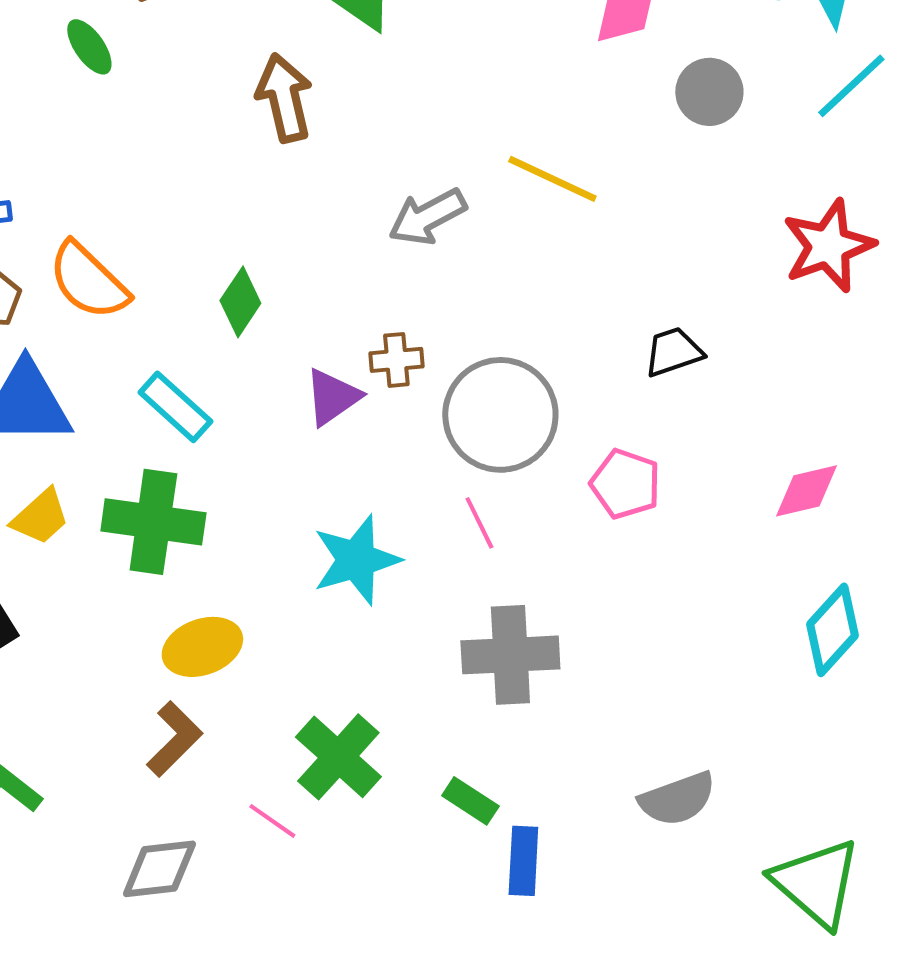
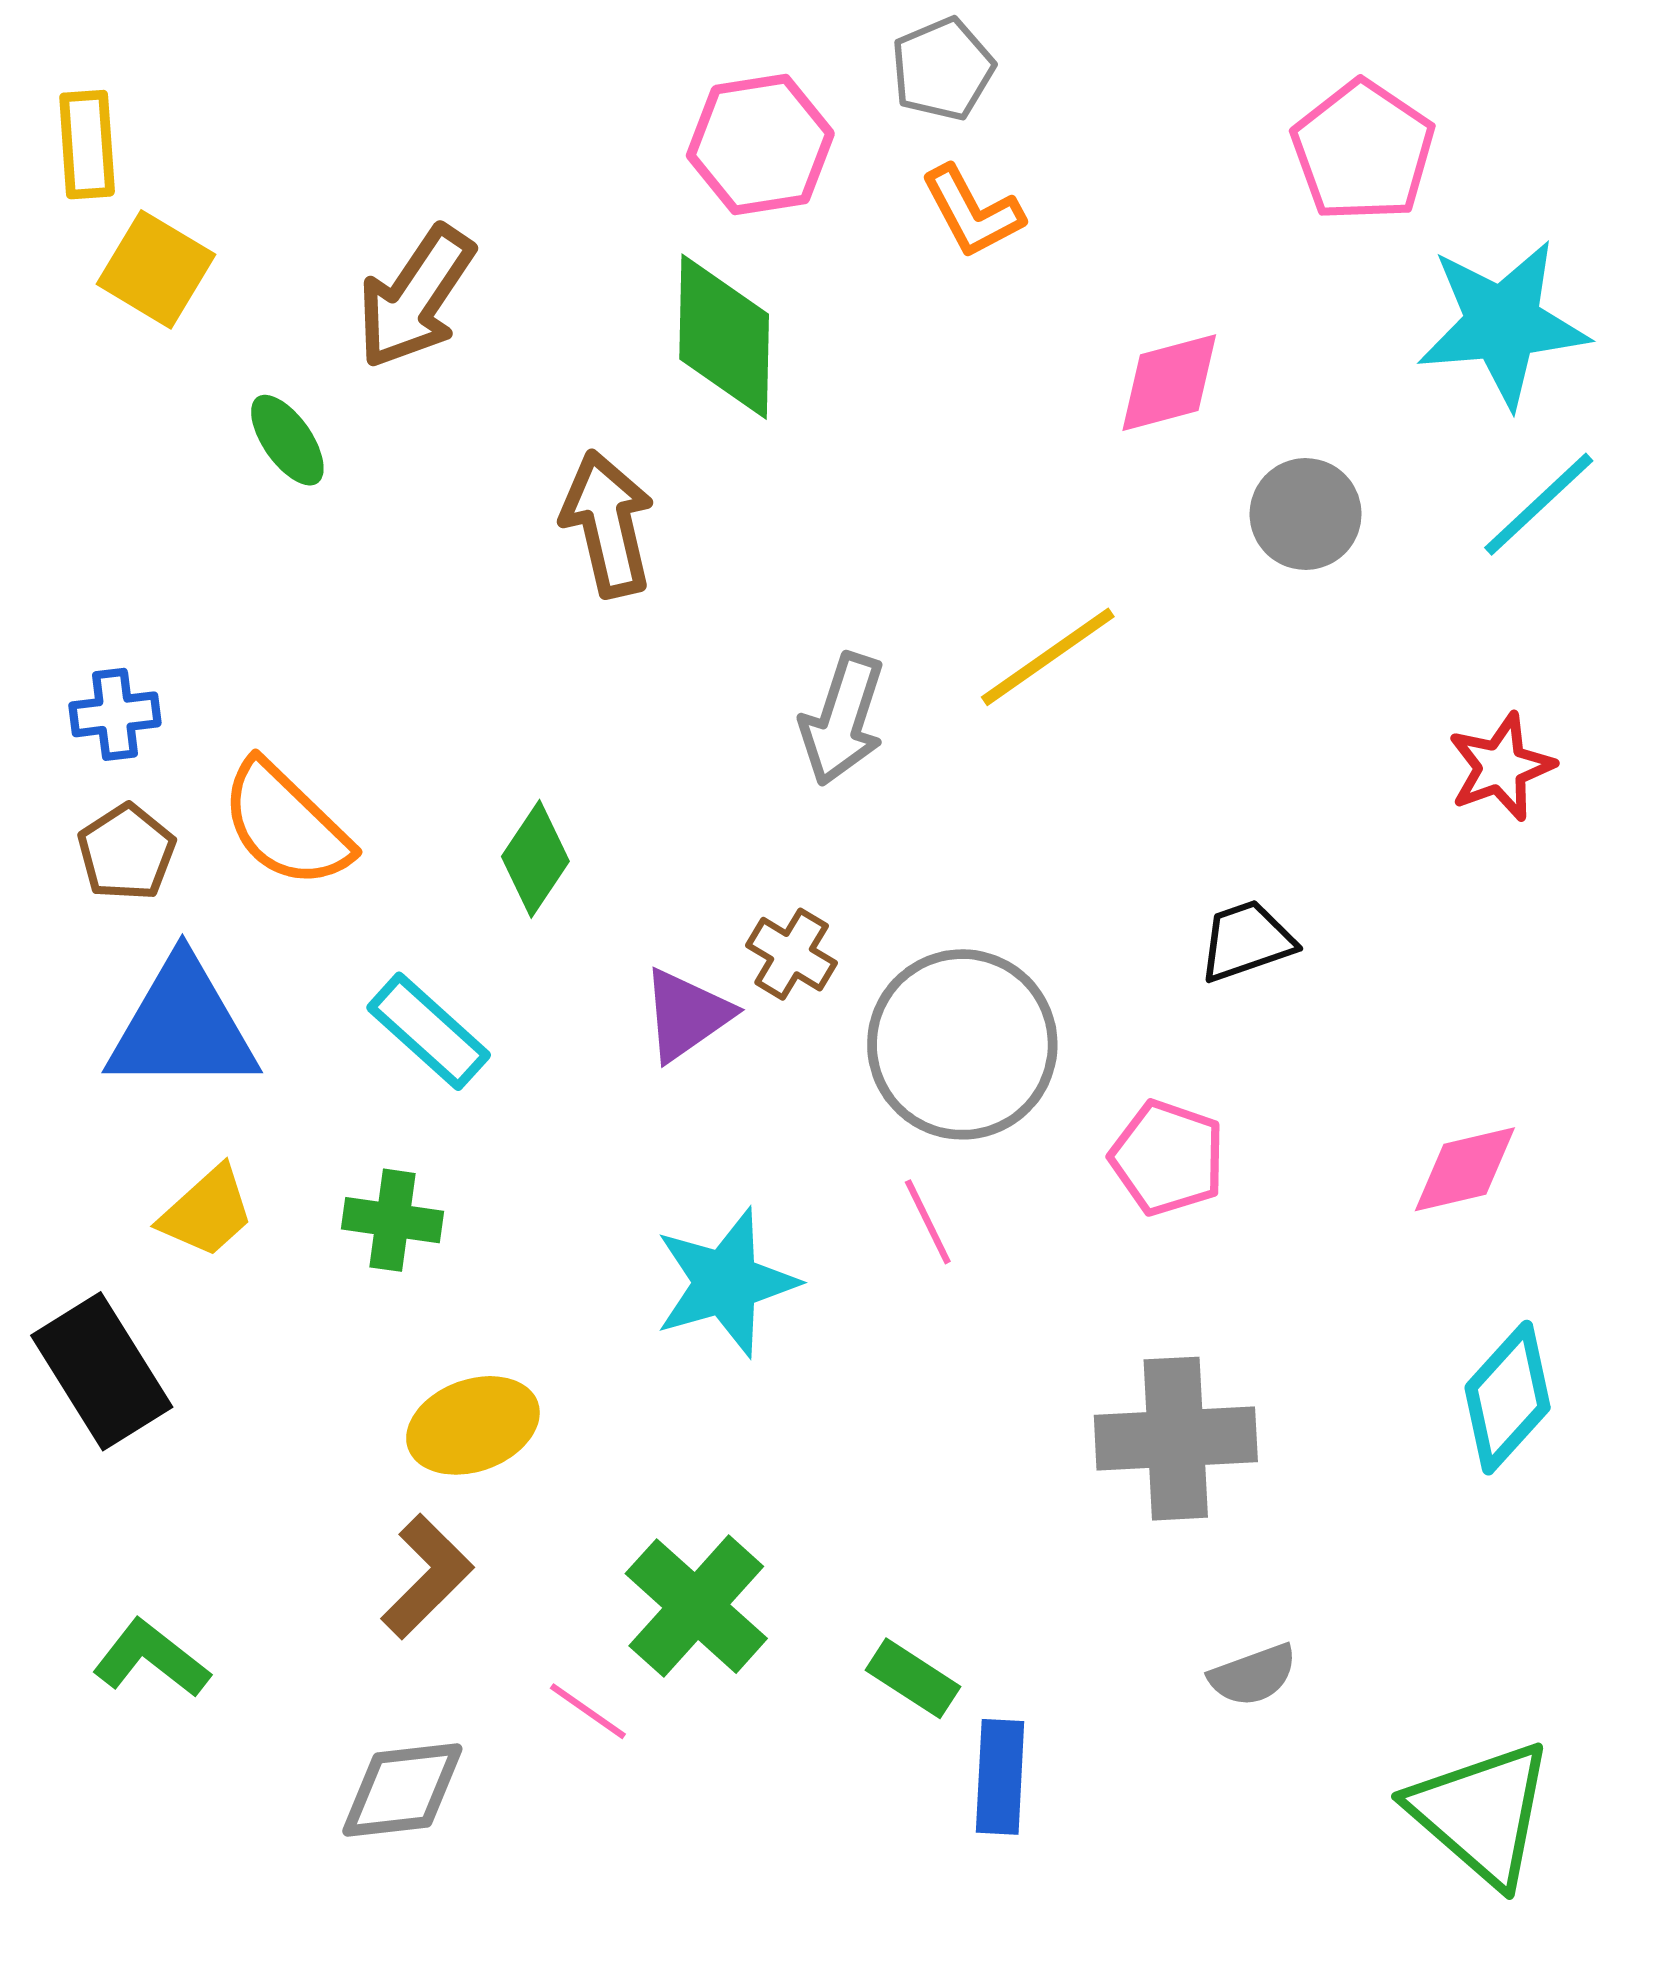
yellow line: (552, 179) -> (1048, 657), turned -60
gray arrow: (427, 217) -> (842, 719), turned -44
red star: (828, 246) -> (1501, 767), size x0.7
brown cross: (396, 360) -> (792, 954), turned 36
green cross: (153, 522) -> (392, 1220), size x0.6
gray cross: (510, 655) -> (1176, 1439), moved
gray semicircle: (677, 799) -> (1253, 1675), size x0.7

